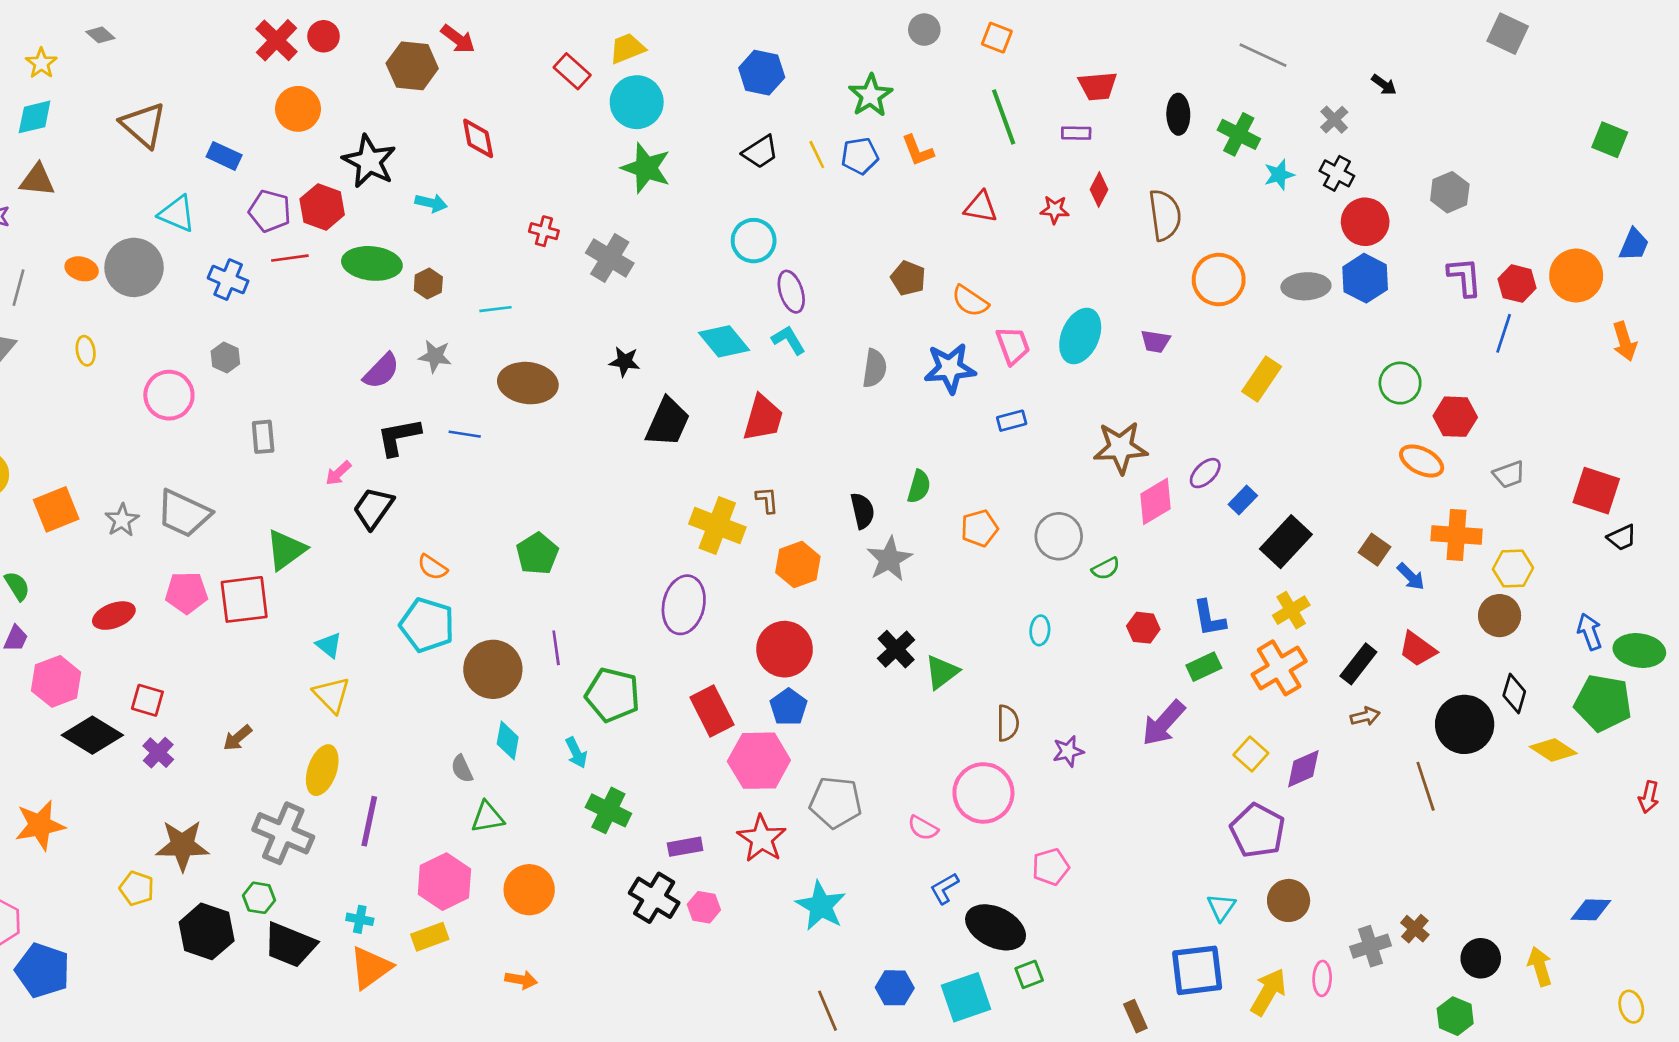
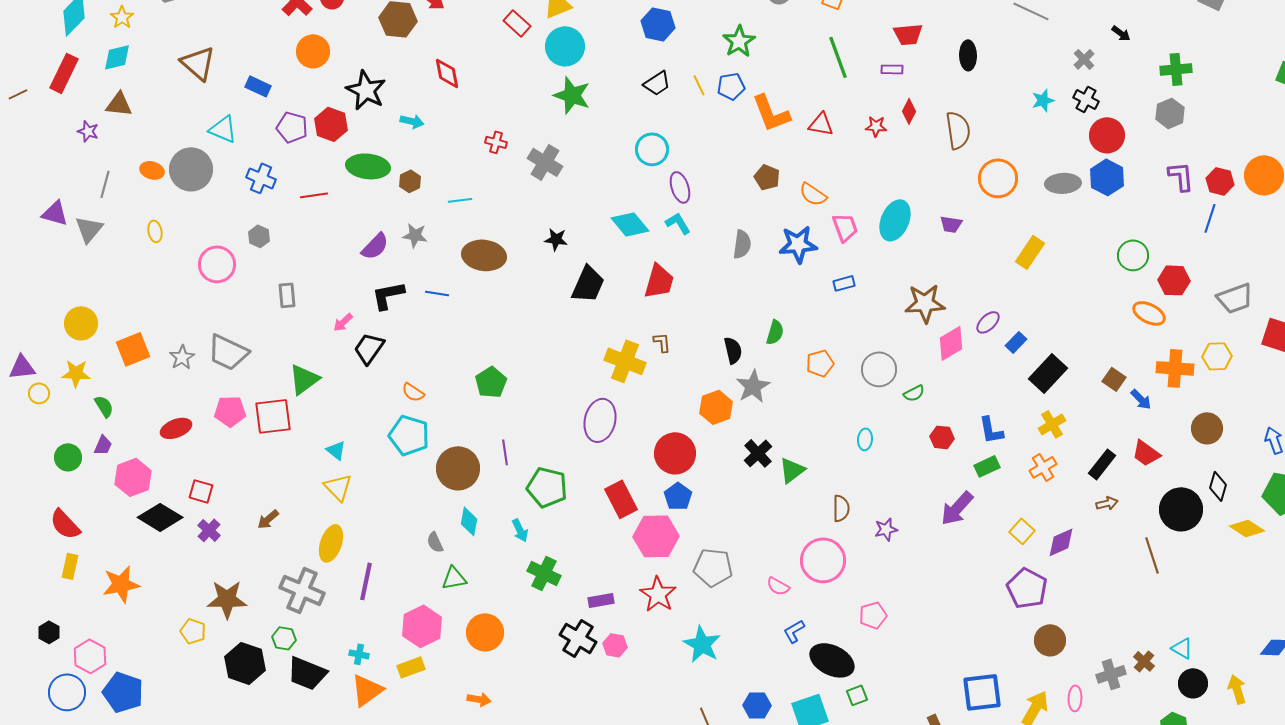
green cross: (1239, 134) -> (1176, 69), moved, turned -32
orange L-shape: (918, 151) -> (771, 113), moved, size x1.6
red line: (290, 258) -> (314, 195), moved
gray trapezoid: (1509, 474) -> (1235, 298), moved, size x1.5
orange hexagon: (798, 564) -> (716, 407), moved
yellow hexagon: (1513, 569) -> (1217, 356), moved
orange cross: (1279, 668) -> (1043, 467), size x0.7
cyan triangle: (1221, 907) -> (1182, 648), moved, turned -35

